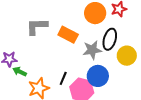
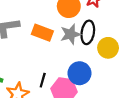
gray star: (92, 50) -> (70, 34), moved

